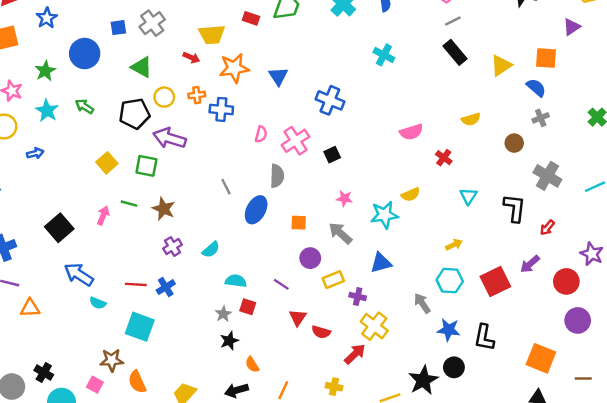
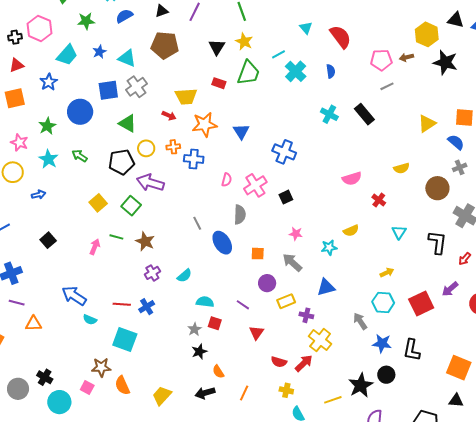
blue square: (118, 28) -> (108, 90), size x1.5
black rectangle: (455, 52) -> (364, 114), moved
brown circle: (514, 143) -> (437, 188), size x1.5
green square: (146, 166) -> (131, 206), turned 30
blue ellipse: (256, 210) -> (222, 243), turned -60
cyan star: (384, 215) -> (329, 247), size x0.7
black square: (59, 228) -> (48, 240), moved, size x0.7
red semicircle: (321, 332) -> (279, 362), moved

